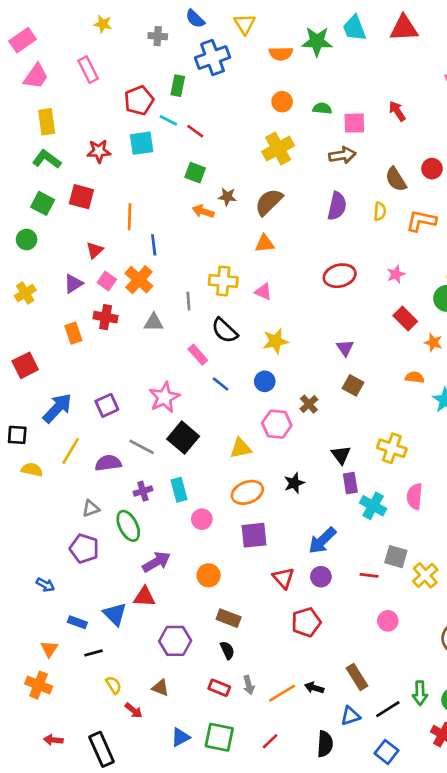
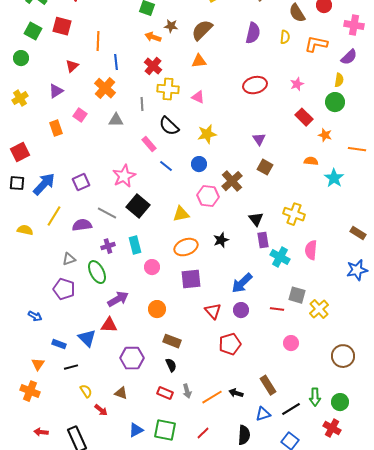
pink square: (107, 281) -> (80, 115), moved
red cross: (106, 317) -> (153, 66), moved, turned 30
brown cross: (309, 404) -> (232, 181), size x1.5
black square: (17, 435) -> (17, 183), moved

